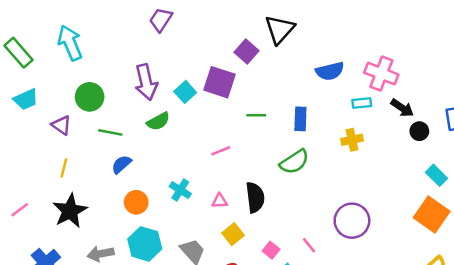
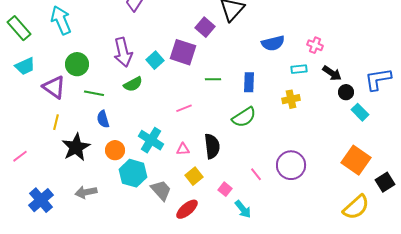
pink cross: (381, 74) -> (315, 45), size x0.6
purple triangle: (61, 125) -> (54, 87), size x1.4
blue semicircle: (121, 164) -> (103, 119), turned -66
cyan rectangle: (437, 175) -> (360, 112), moved
cyan cross: (180, 190) -> (151, 140), size x1.4
black star: (70, 211) -> (76, 147), moved
cyan hexagon: (145, 244) -> (133, 173), moved
pink line: (309, 245) -> (256, 174), moved

